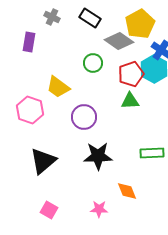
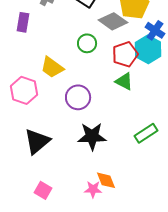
green triangle: (130, 101) -> (124, 81), turned 30
green rectangle: (152, 153) -> (146, 133), turned -30
orange diamond: (127, 191) -> (106, 180), moved

